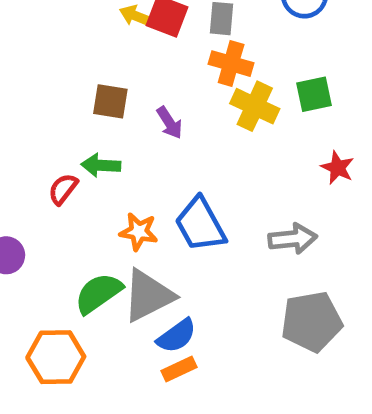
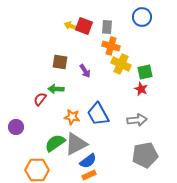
green square: (314, 94) -> (145, 72), moved
red star: (338, 168) -> (141, 89), moved

